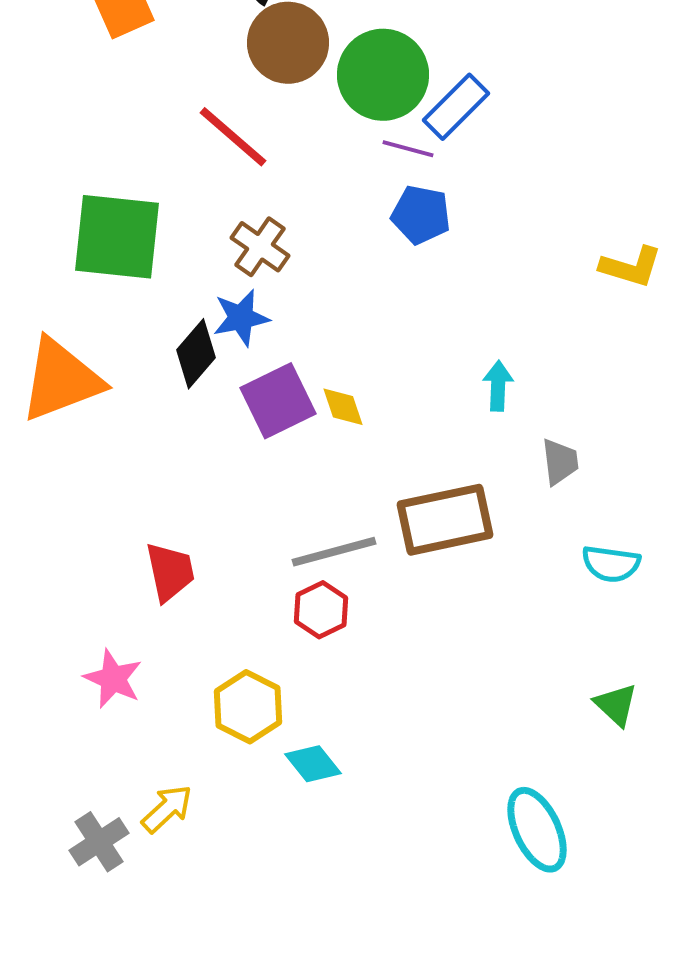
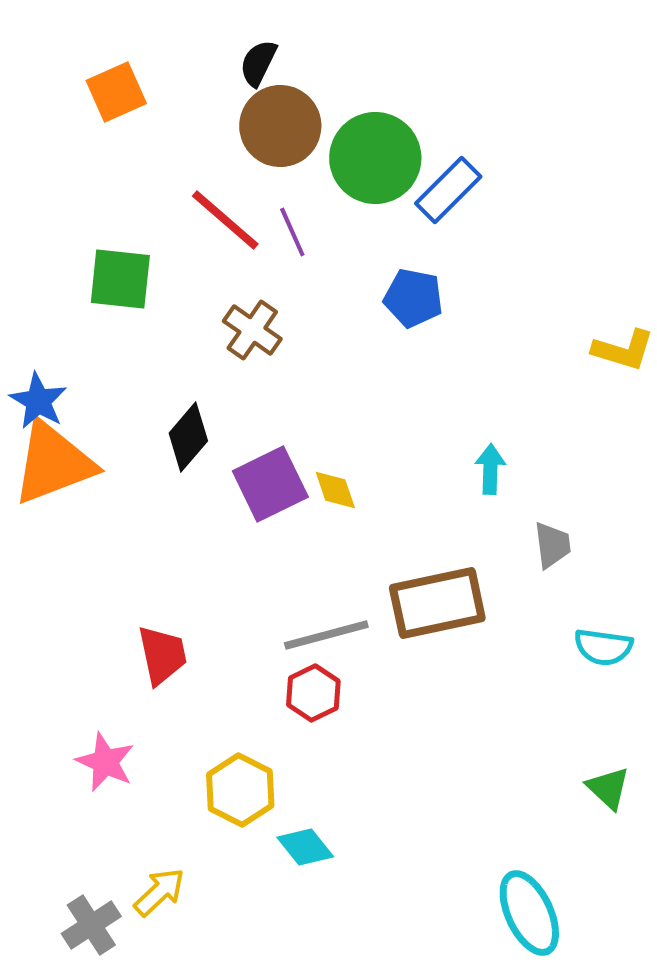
purple line: (408, 149) -> (292, 232), moved, turned 51
green square: (117, 237) -> (120, 279), moved, size x0.7
blue star: (241, 318) -> (38, 401), moved, turned -30

